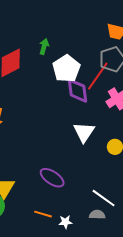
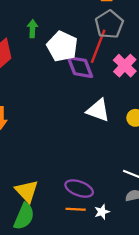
white triangle: (84, 132) -> (98, 110), turned -30
purple ellipse: (52, 178) -> (79, 189), moved

